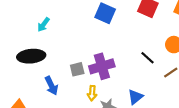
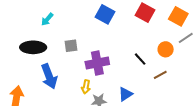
gray square: (77, 69) -> (71, 46), moved
blue arrow: (51, 86) -> (49, 76), size x1.4

